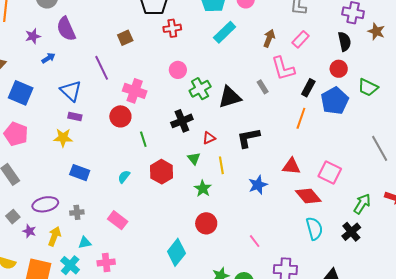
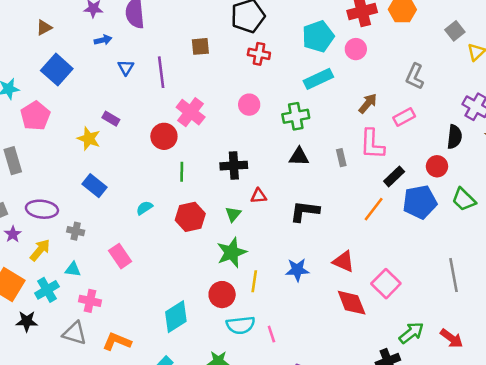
green cross: (200, 89) -> (296, 116), moved
blue triangle: (71, 91) -> (126, 67), moved, size x0.6
black triangle: (230, 97) -> (299, 157), size x0.7
yellow line: (221, 165) -> (254, 281), moved
green star: (203, 188) -> (232, 253), size x1.4
cyan semicircle: (314, 229) -> (241, 325), moved, turned 80

